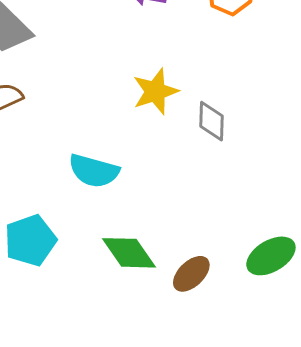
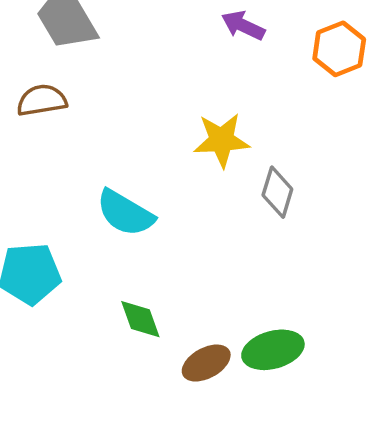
green diamond: (129, 253) -> (140, 319), size x0.7
green ellipse: (271, 256) -> (273, 350), moved

